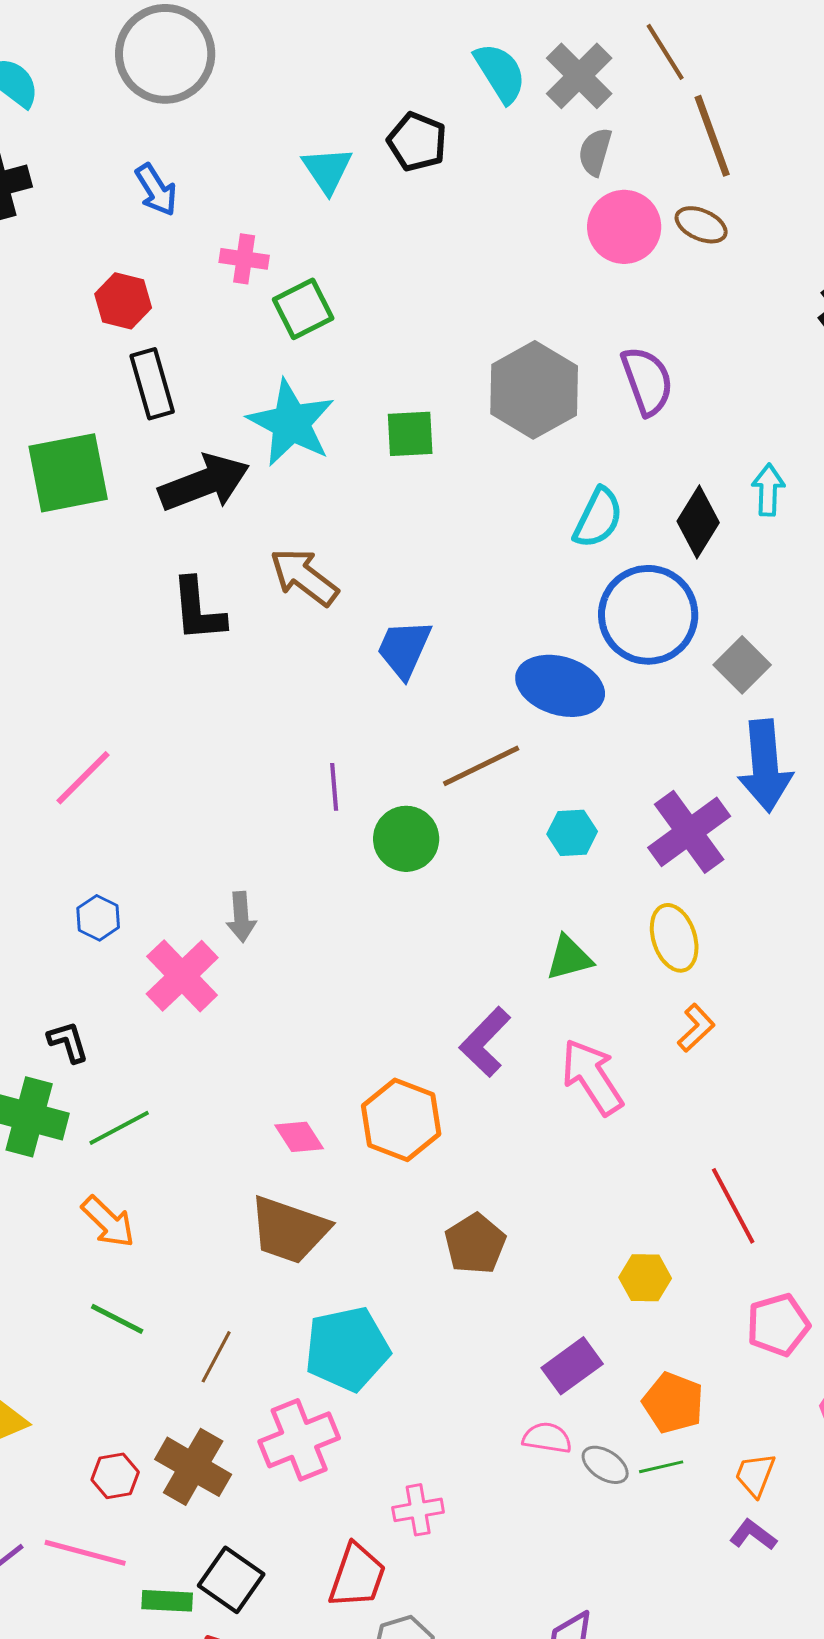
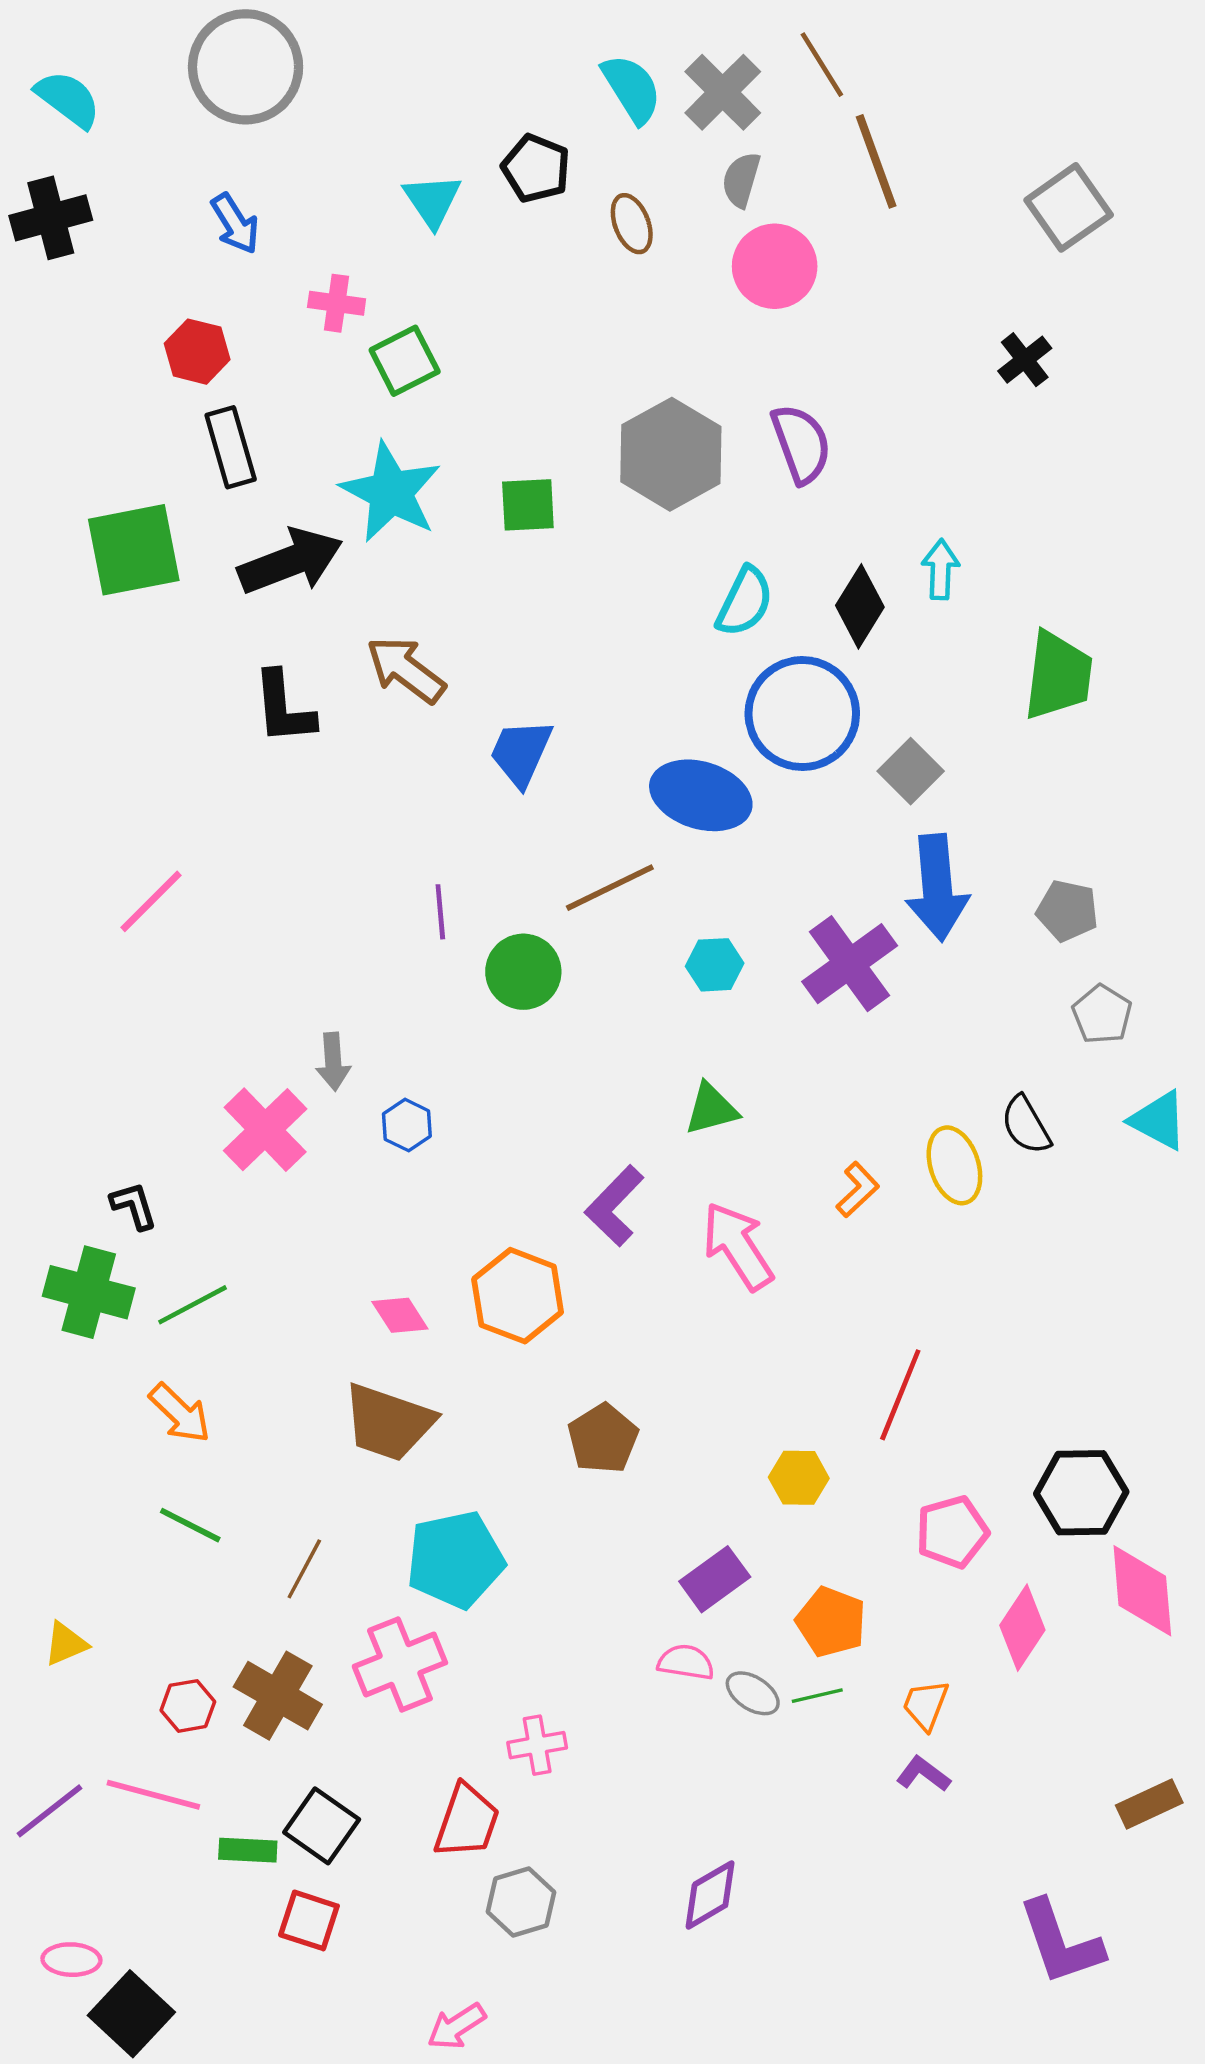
brown ellipse: (701, 225) -> (632, 224), moved, turned 45
blue hexagon: (98, 918) -> (407, 1125), moved
yellow ellipse: (674, 938) -> (954, 1165), moved
red line: (733, 1206) -> (900, 1395), turned 50

